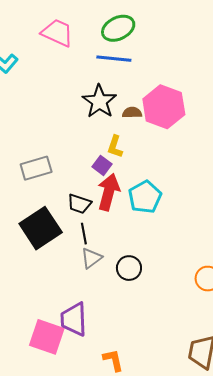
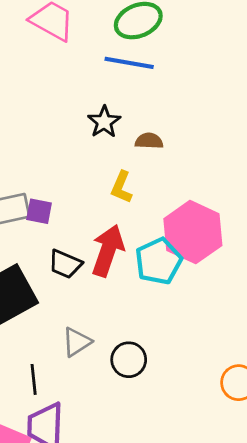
black star: (99, 101) -> (104, 122), size x0.7
pink hexagon: (164, 107) -> (193, 232), moved
purple square: (102, 165) -> (39, 211), moved, turned -30
black line: (84, 234) -> (34, 379), moved

